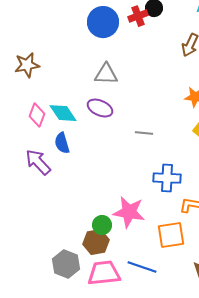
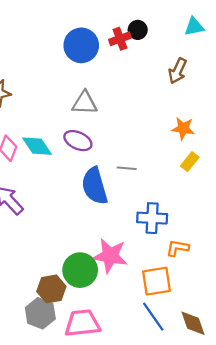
blue semicircle: (62, 143) -> (95, 186), moved, size x1.6
green circle: (102, 225) -> (80, 270), size x1.6
brown hexagon: (96, 242) -> (51, 289), moved
blue line: (142, 267) -> (153, 317), moved, turned 36

